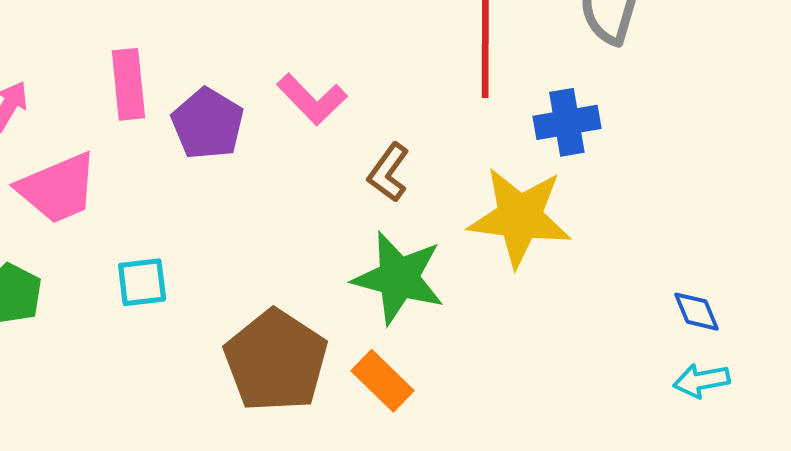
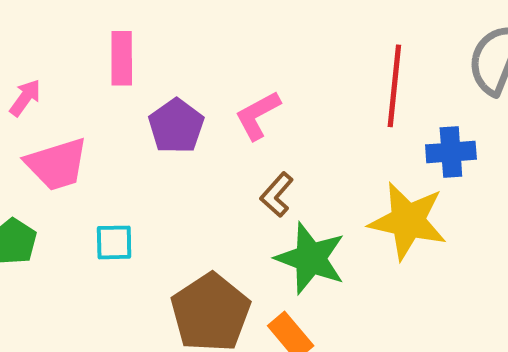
pink rectangle: (128, 84) -> (122, 58), moved
pink L-shape: (312, 99) -> (258, 115), turned 100
brown L-shape: (388, 172) -> (277, 195), moved

